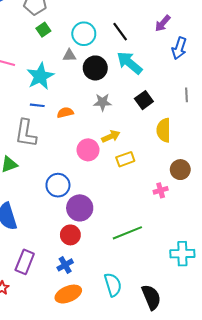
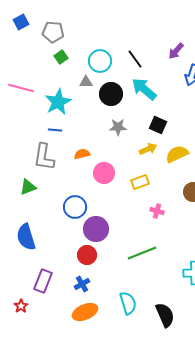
black square: (144, 100) -> (158, 125), turned -30
orange semicircle: (65, 113) -> (82, 154), moved
yellow semicircle: (164, 130) -> (177, 154), turned 65
yellow arrow: (111, 136) -> (148, 149), moved
pink cross: (161, 190) -> (157, 211), moved, turned 32

